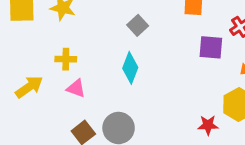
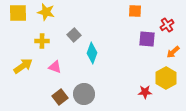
gray square: (138, 25) -> (74, 35), moved
yellow cross: (66, 59) -> (42, 41), moved

